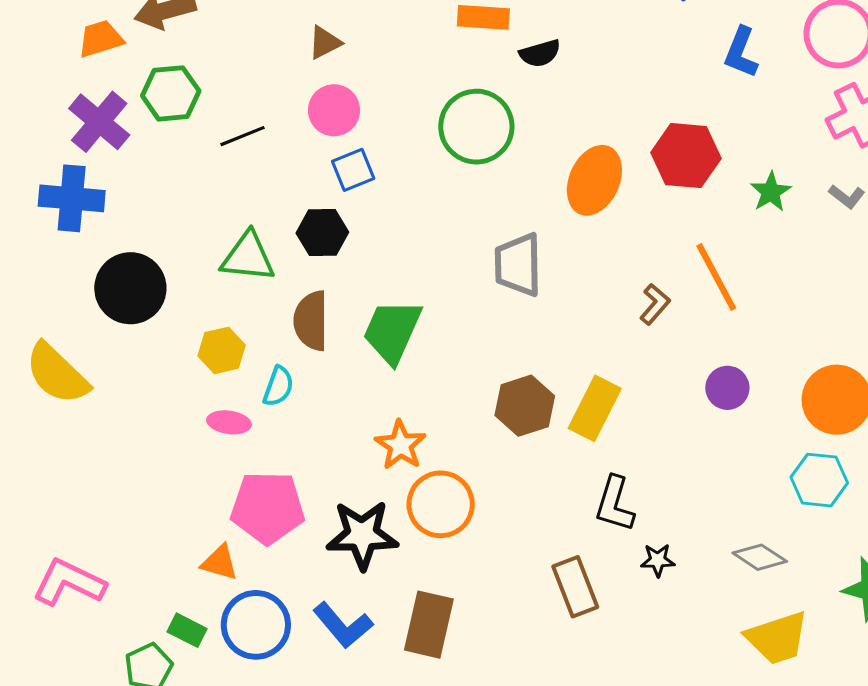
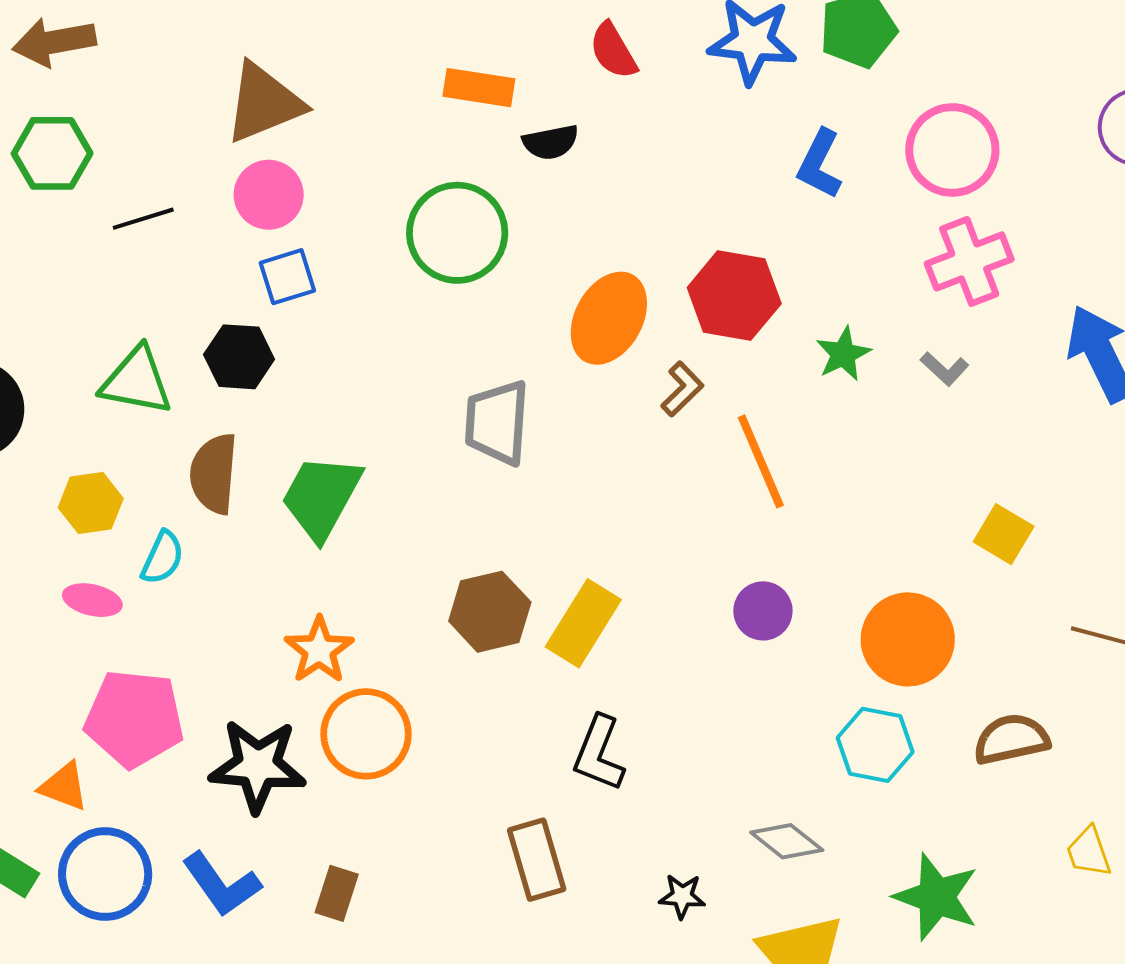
brown triangle: (325, 42) -> (264, 103), size x1.8
brown L-shape: (655, 304) -> (682, 389), moved
black star: (658, 560) -> (682, 896), moved
brown rectangle: (429, 625) -> (337, 893), size x0.6

